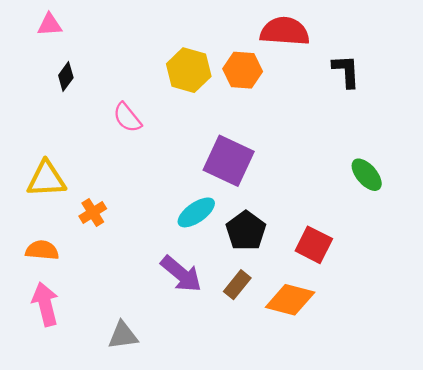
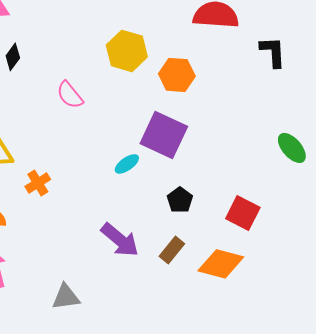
orange hexagon: (243, 70) -> (177, 75), moved
cyan ellipse: (196, 212) -> (127, 164), moved, size x0.7
black pentagon: (246, 231) -> (180, 200), size x0.7

